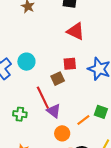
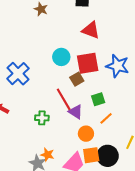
cyan circle: (26, 62) -> (61, 57), moved
red square: (70, 64) -> (88, 63), size x1.6
green square: (101, 112) -> (98, 99), moved, turned -32

